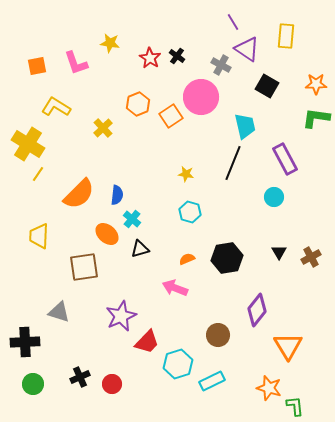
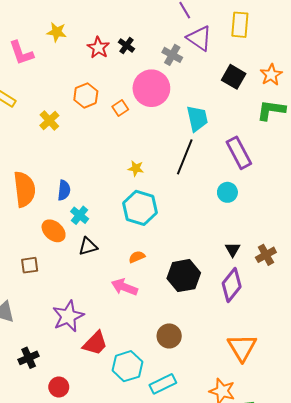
orange star: (316, 84) -> (271, 75), turned -30
black square: (267, 86) -> (234, 77), moved
orange square: (171, 116) -> (120, 108), size x0.7
orange semicircle: (79, 194) -> (24, 189), turned -52
cyan hexagon: (190, 212) -> (140, 208), size x1.5
black hexagon: (227, 258) -> (184, 276), moved
brown square: (84, 267) -> (30, 265), size x0.6
purple diamond: (257, 310) -> (232, 285), moved
black cross: (80, 377) -> (29, 358), moved

